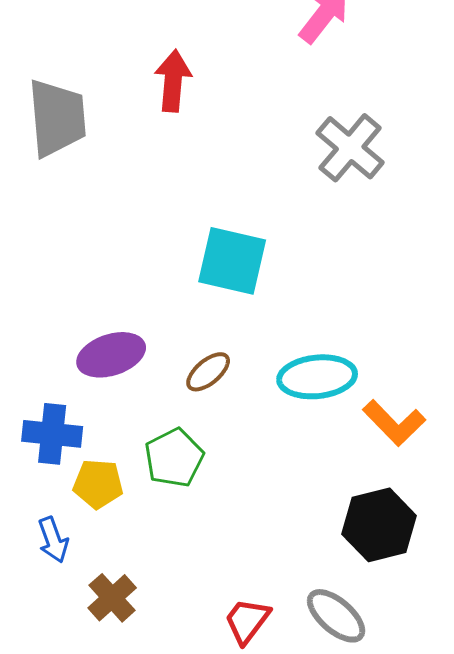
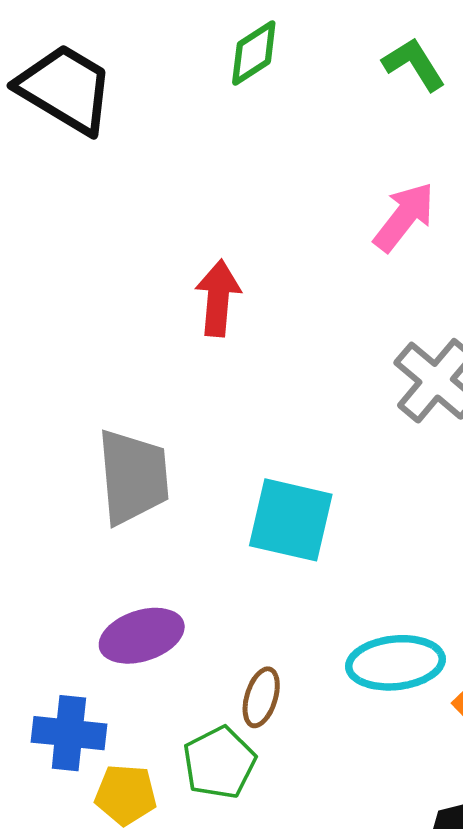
gray trapezoid: (57, 118) -> (133, 477), moved
brown ellipse: (208, 372) -> (261, 697), moved, turned -33

